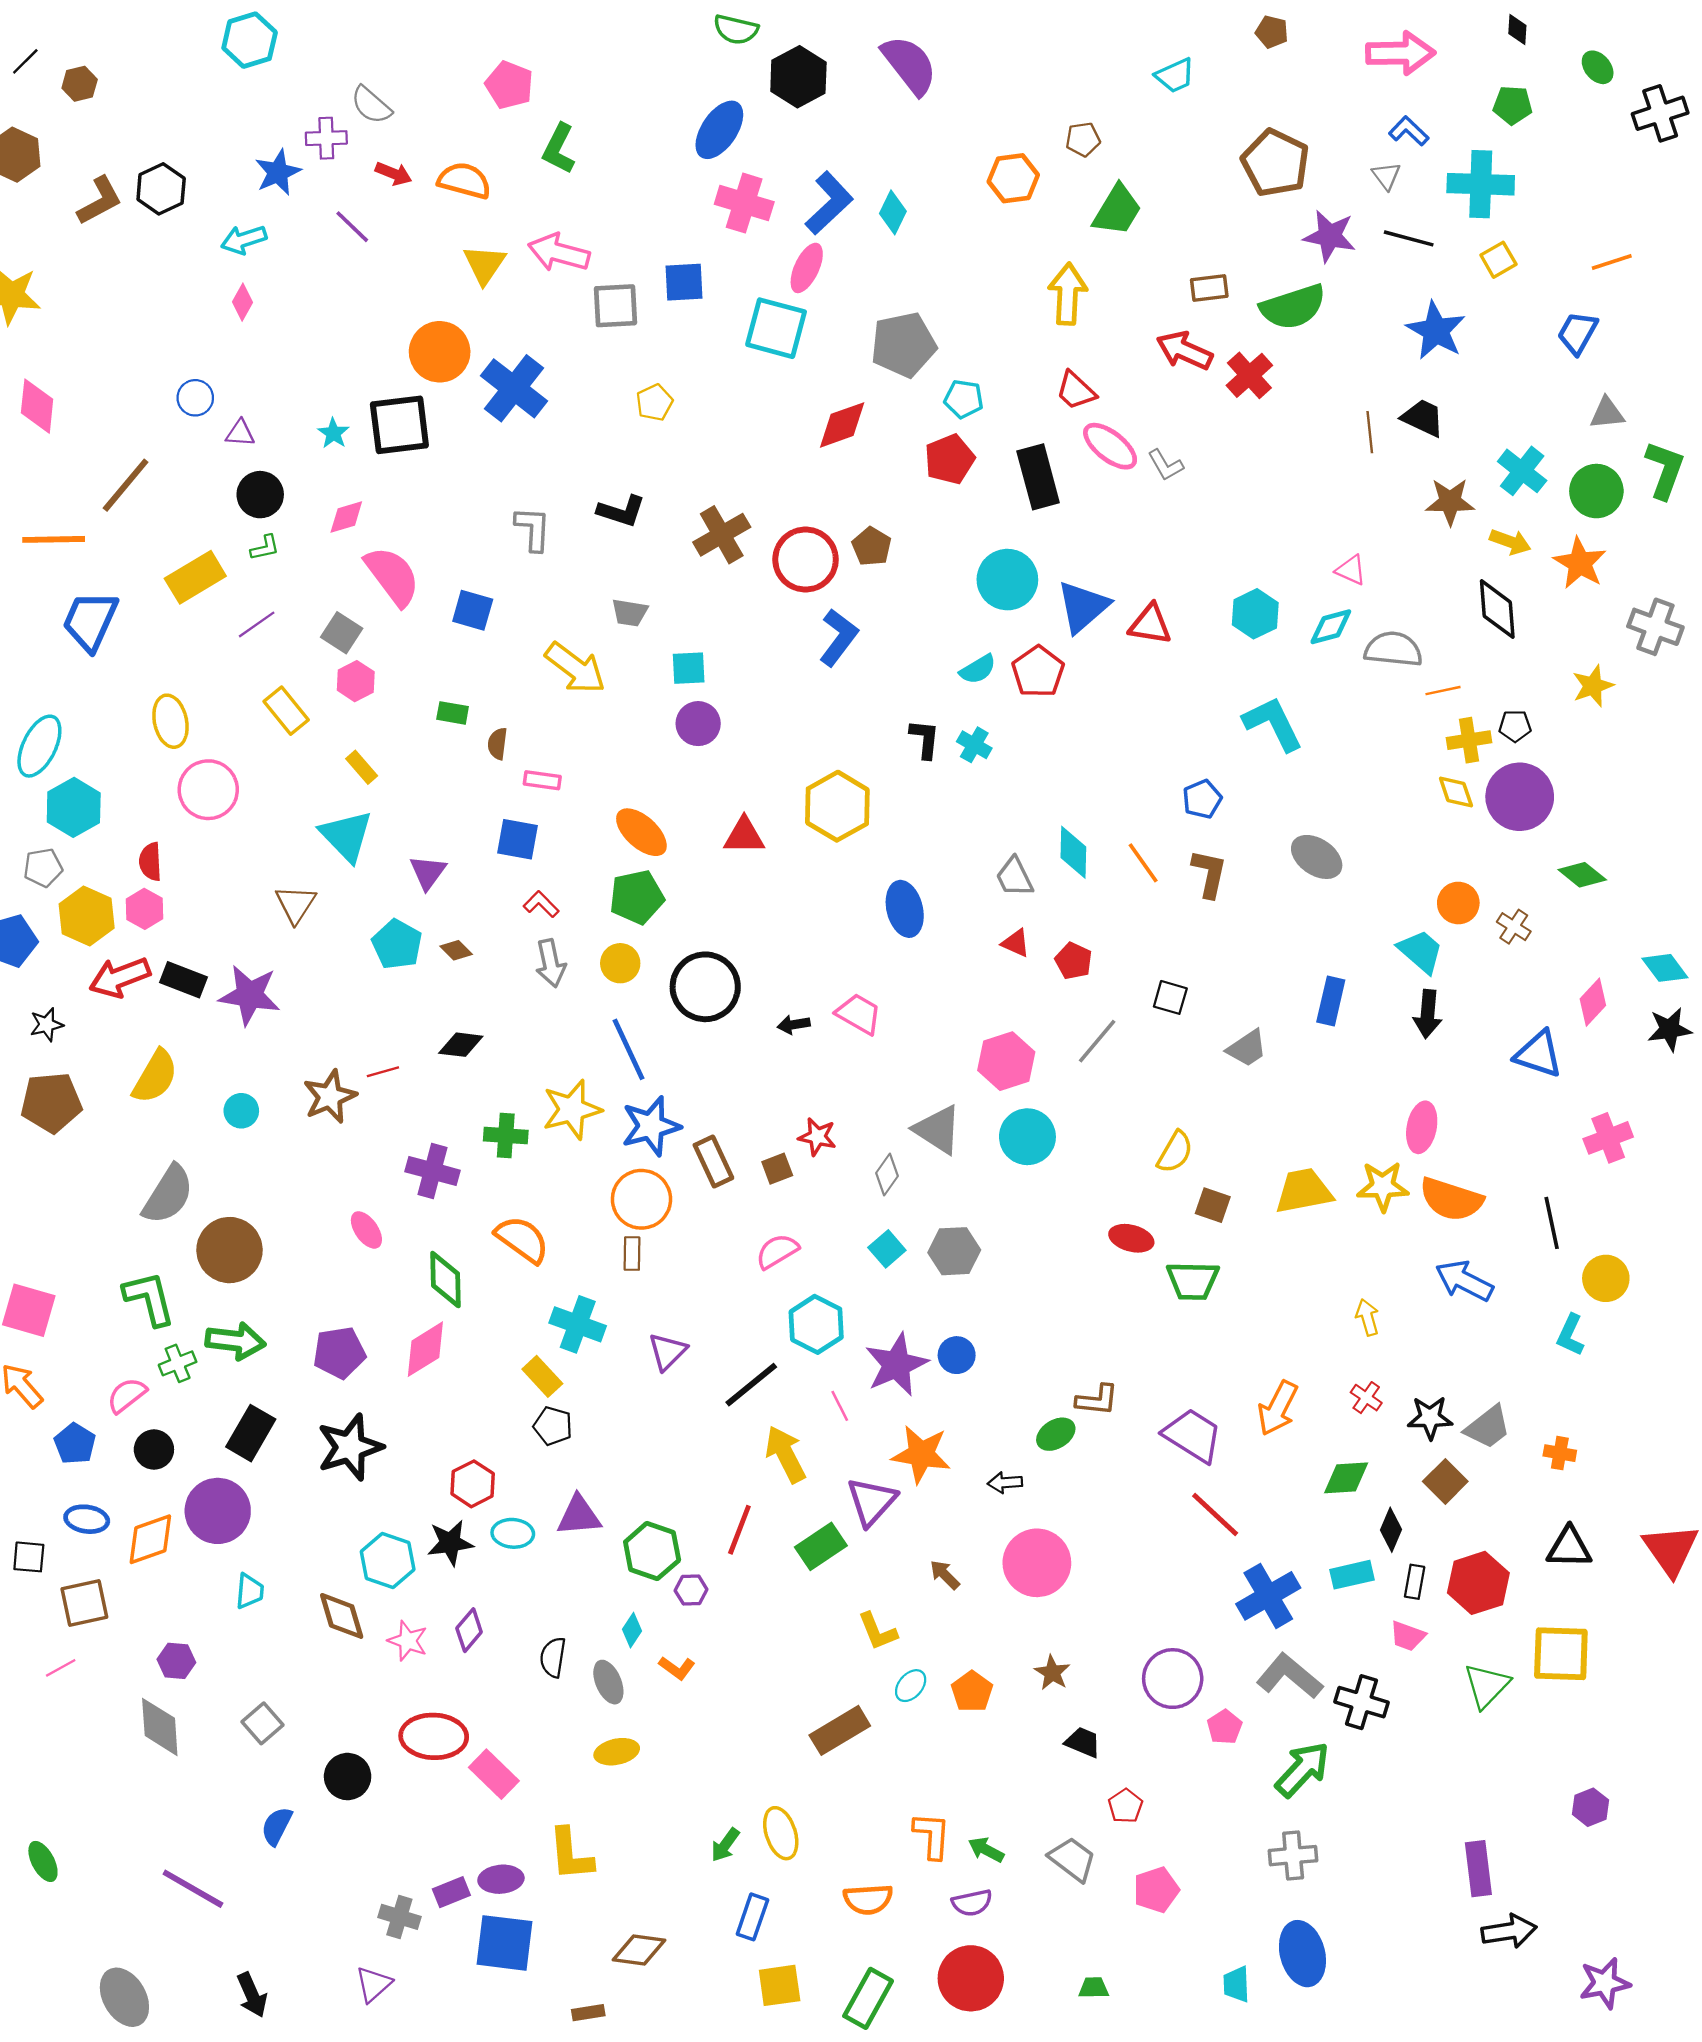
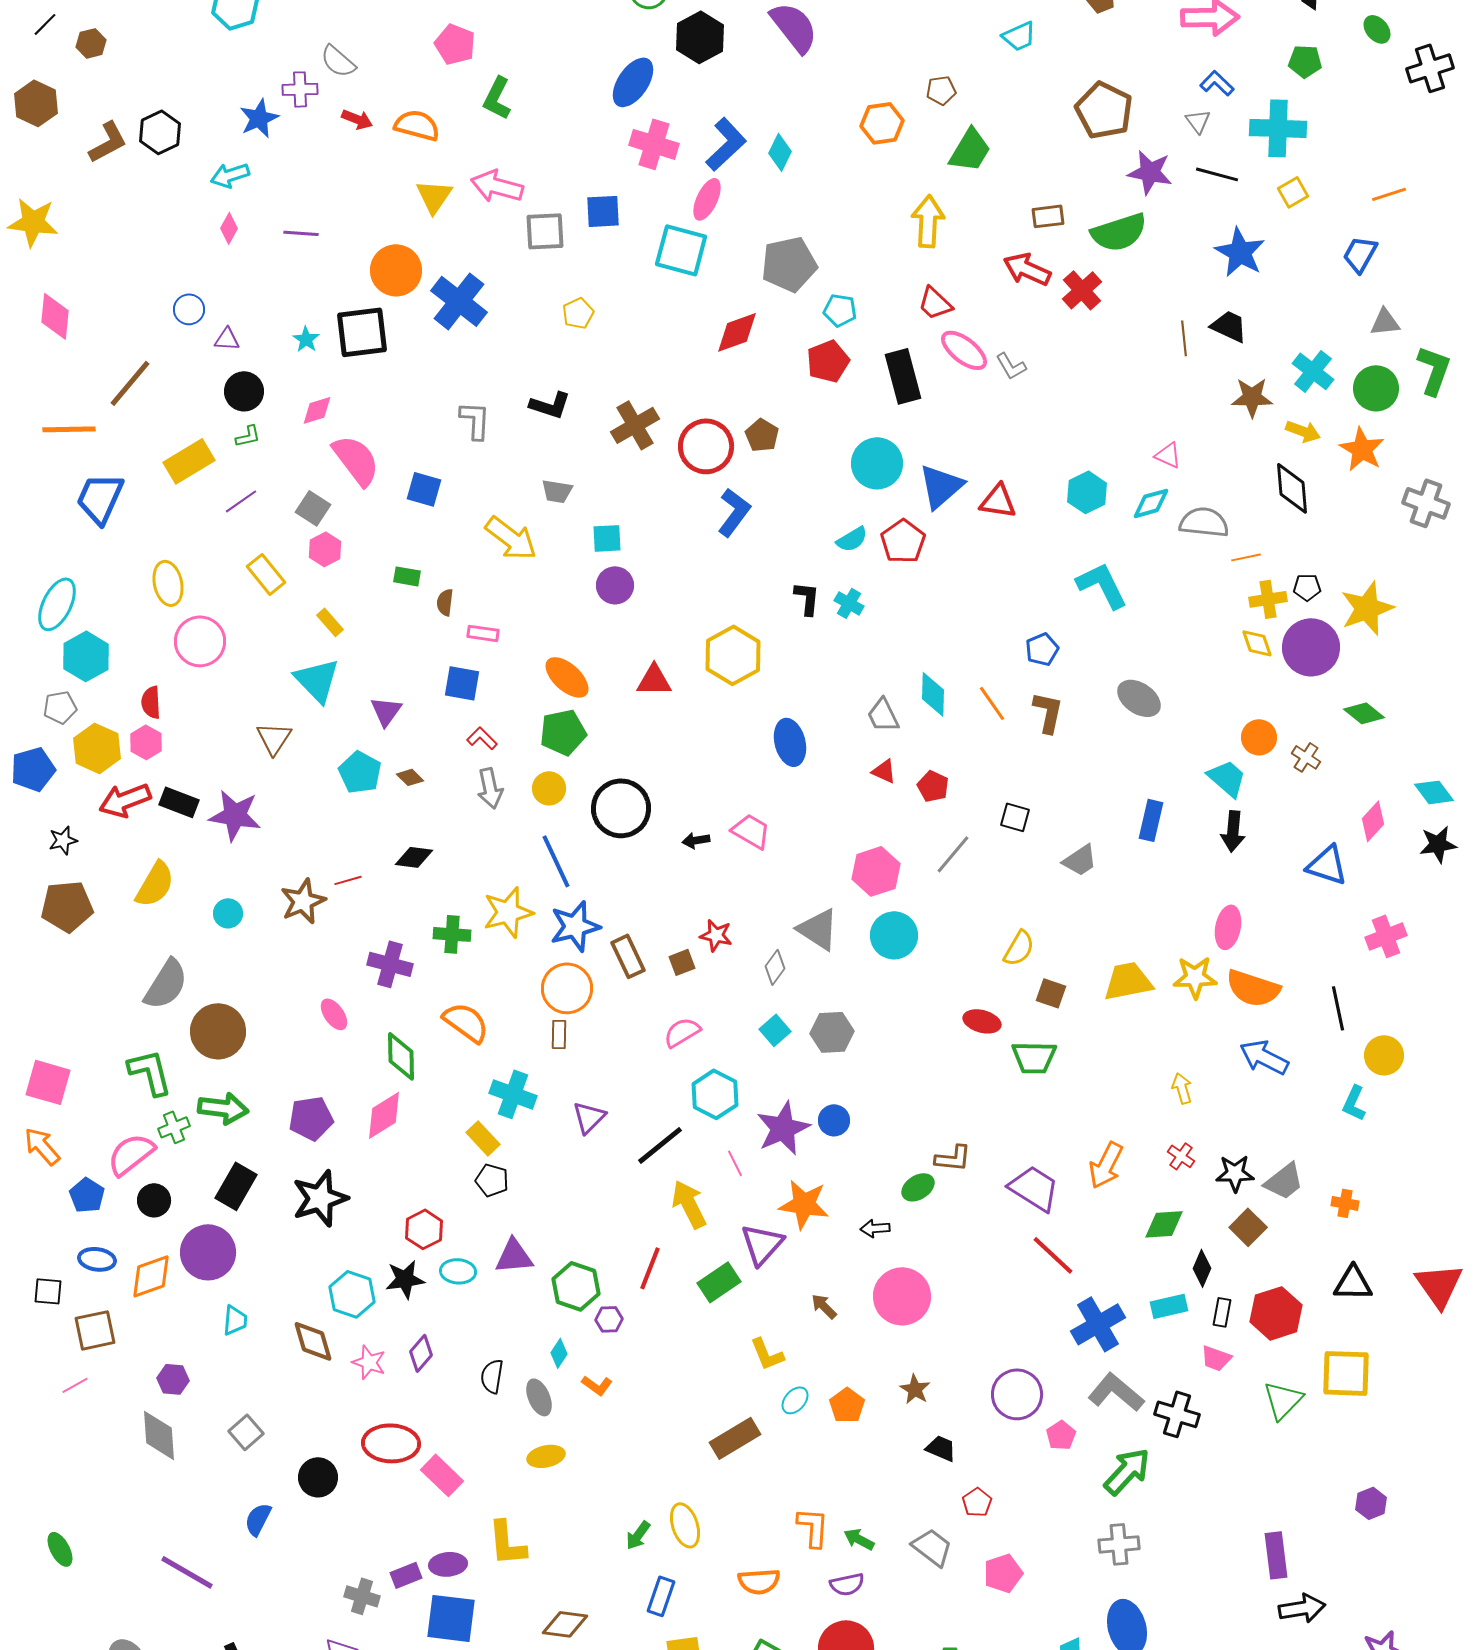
purple line: (352, 227) -> (301, 233), moved, turned -40
yellow star: (1593, 686) -> (1367, 608), moved, size x1.5
pink semicircle: (127, 1395) -> (131, 1154), size x1.4

